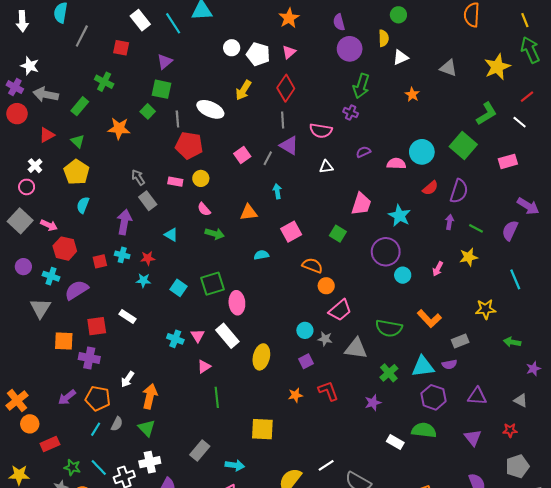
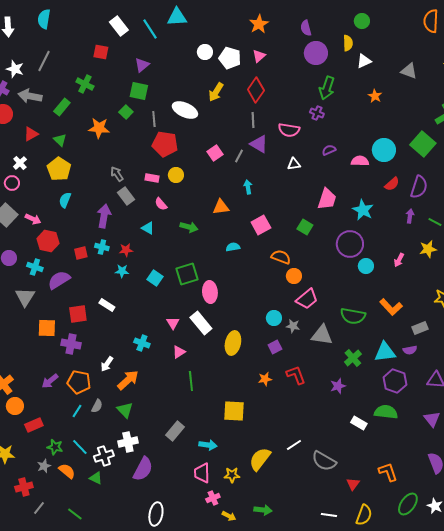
gray line: (82, 36) -> (44, 61), moved
pink semicircle: (204, 209) -> (161, 204), moved
cyan cross: (175, 339) -> (142, 343), moved
orange arrow: (150, 396) -> (128, 380), turned 35

